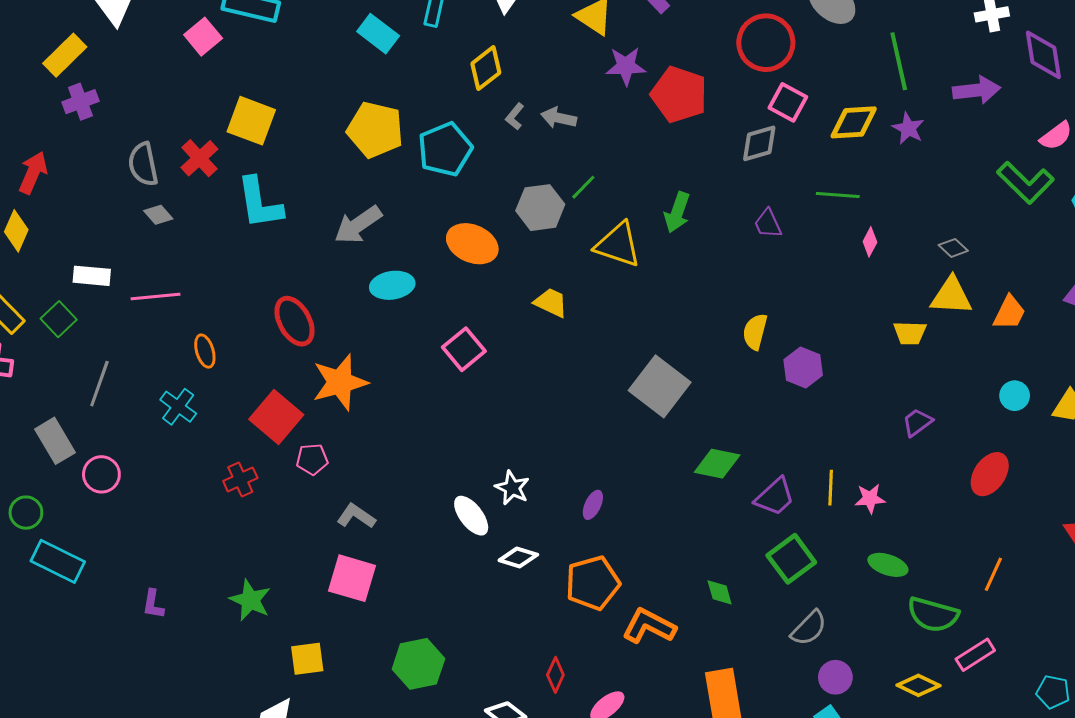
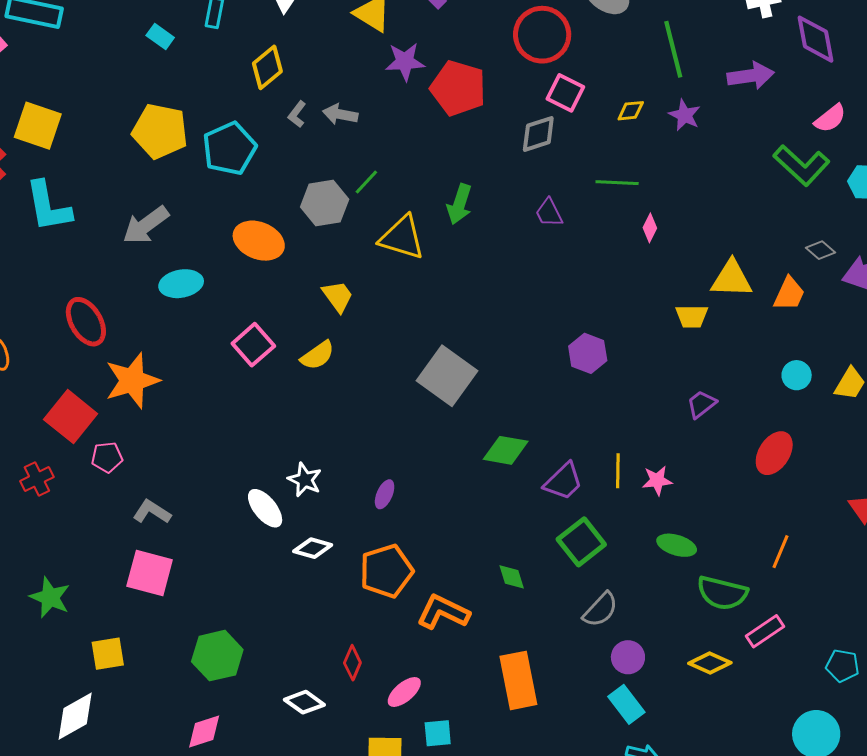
cyan rectangle: (378, 34) -> (160, 36), size x0.7
yellow diamond: (854, 122) -> (631, 111), size x0.6
gray diamond: (953, 248) -> (821, 250), moved
yellow trapezoid: (551, 303) -> (338, 296), turned 30
yellow semicircle: (755, 332) -> (318, 355), moved, turned -138

